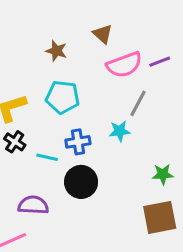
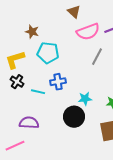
brown star: (56, 51) -> (32, 32), moved
cyan star: (120, 131) -> (85, 99), moved
black circle: (81, 182) -> (74, 117), moved

